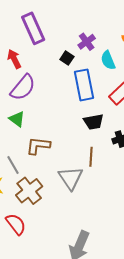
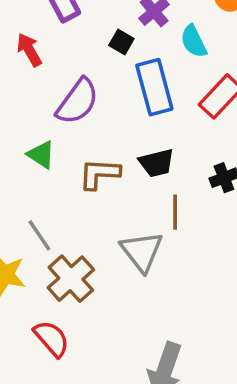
purple semicircle: (23, 88) -> (78, 102), moved
black trapezoid: (93, 122) -> (157, 163), moved
brown L-shape: (38, 146) -> (99, 174), moved

